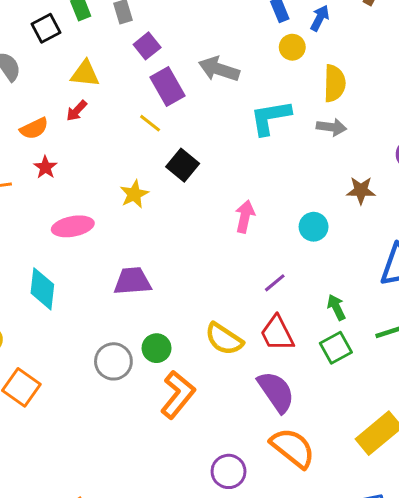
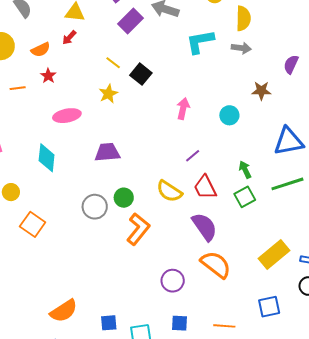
purple rectangle: (167, 86) -> (131, 21), turned 75
yellow line: (150, 123) -> (113, 63), moved
purple line: (275, 283) -> (193, 156), moved

